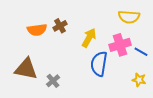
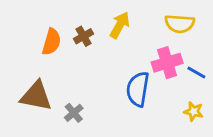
orange semicircle: (37, 30) -> (51, 42), turned -66
yellow arrow: (89, 38) -> (120, 25), moved

